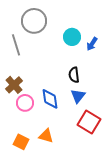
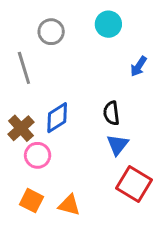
gray circle: (34, 21) -> (51, 32), size x0.7
cyan circle: (72, 37) -> (108, 24), moved
blue diamond: (50, 99) -> (57, 118), moved, turned 65
orange square: (21, 142) -> (31, 201), moved

